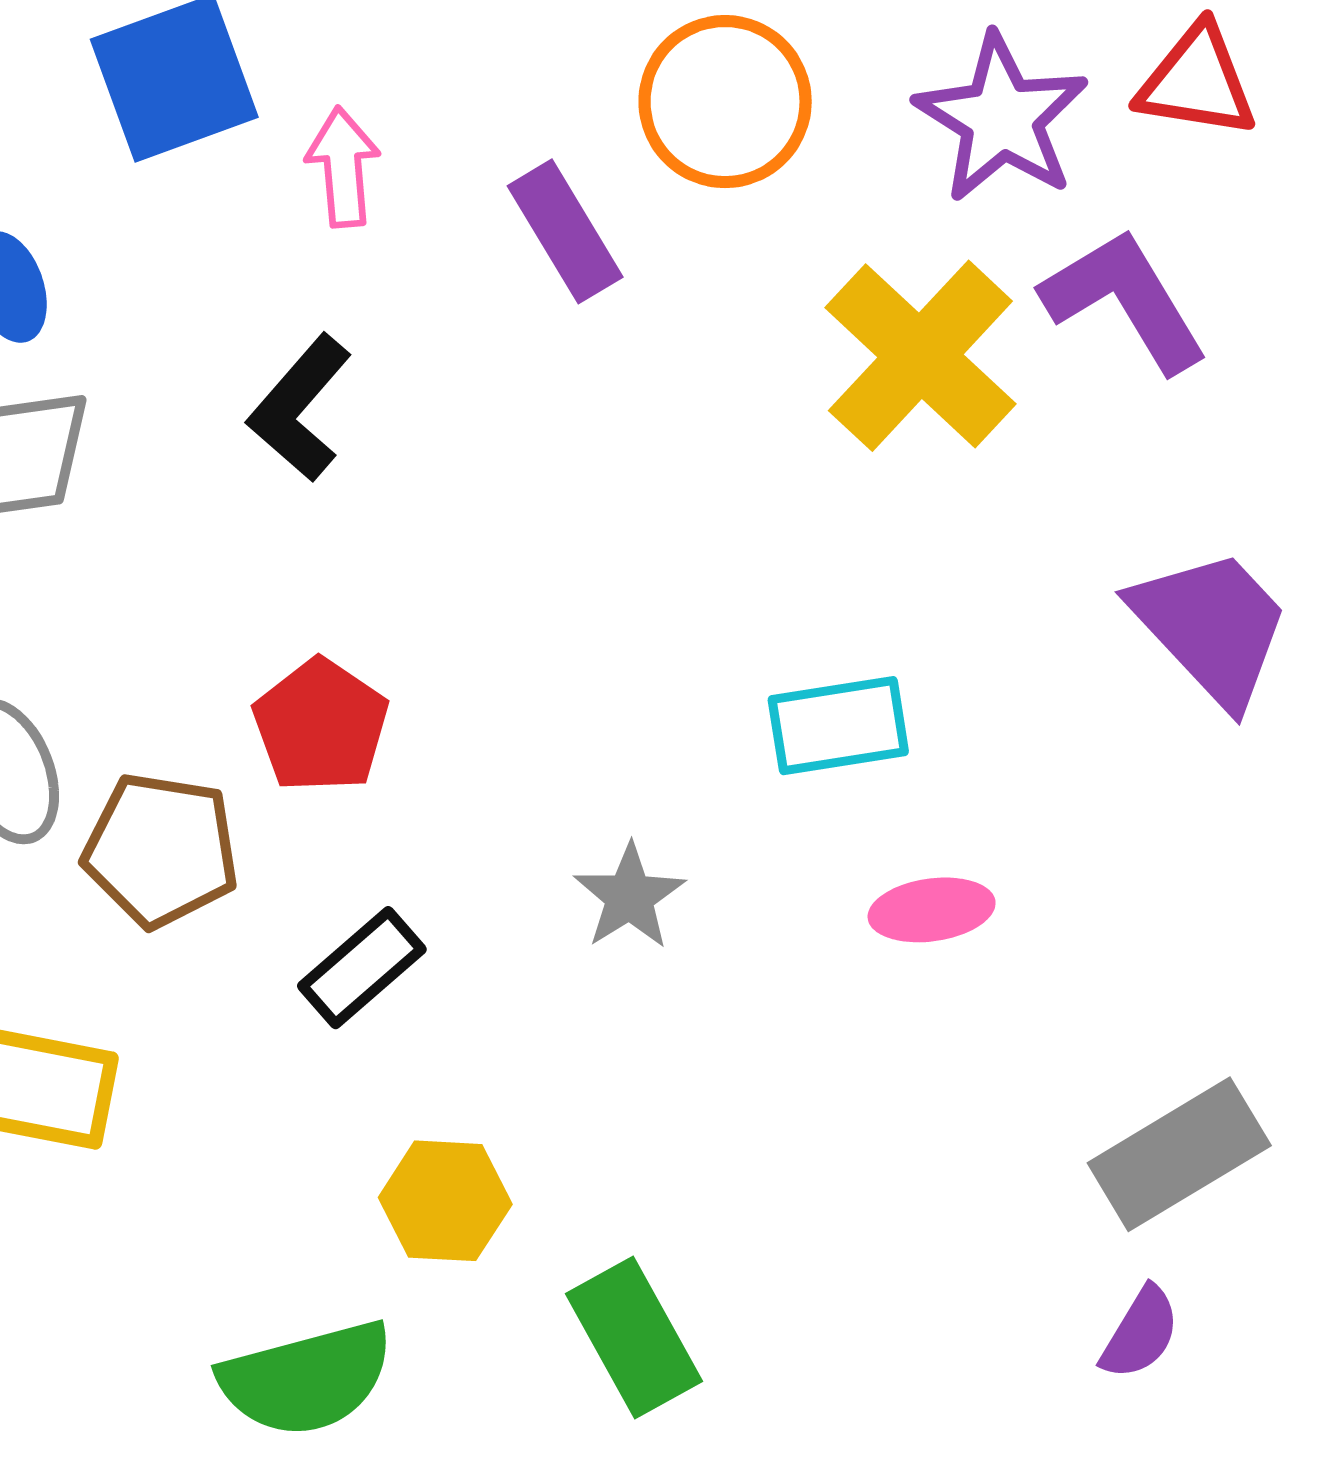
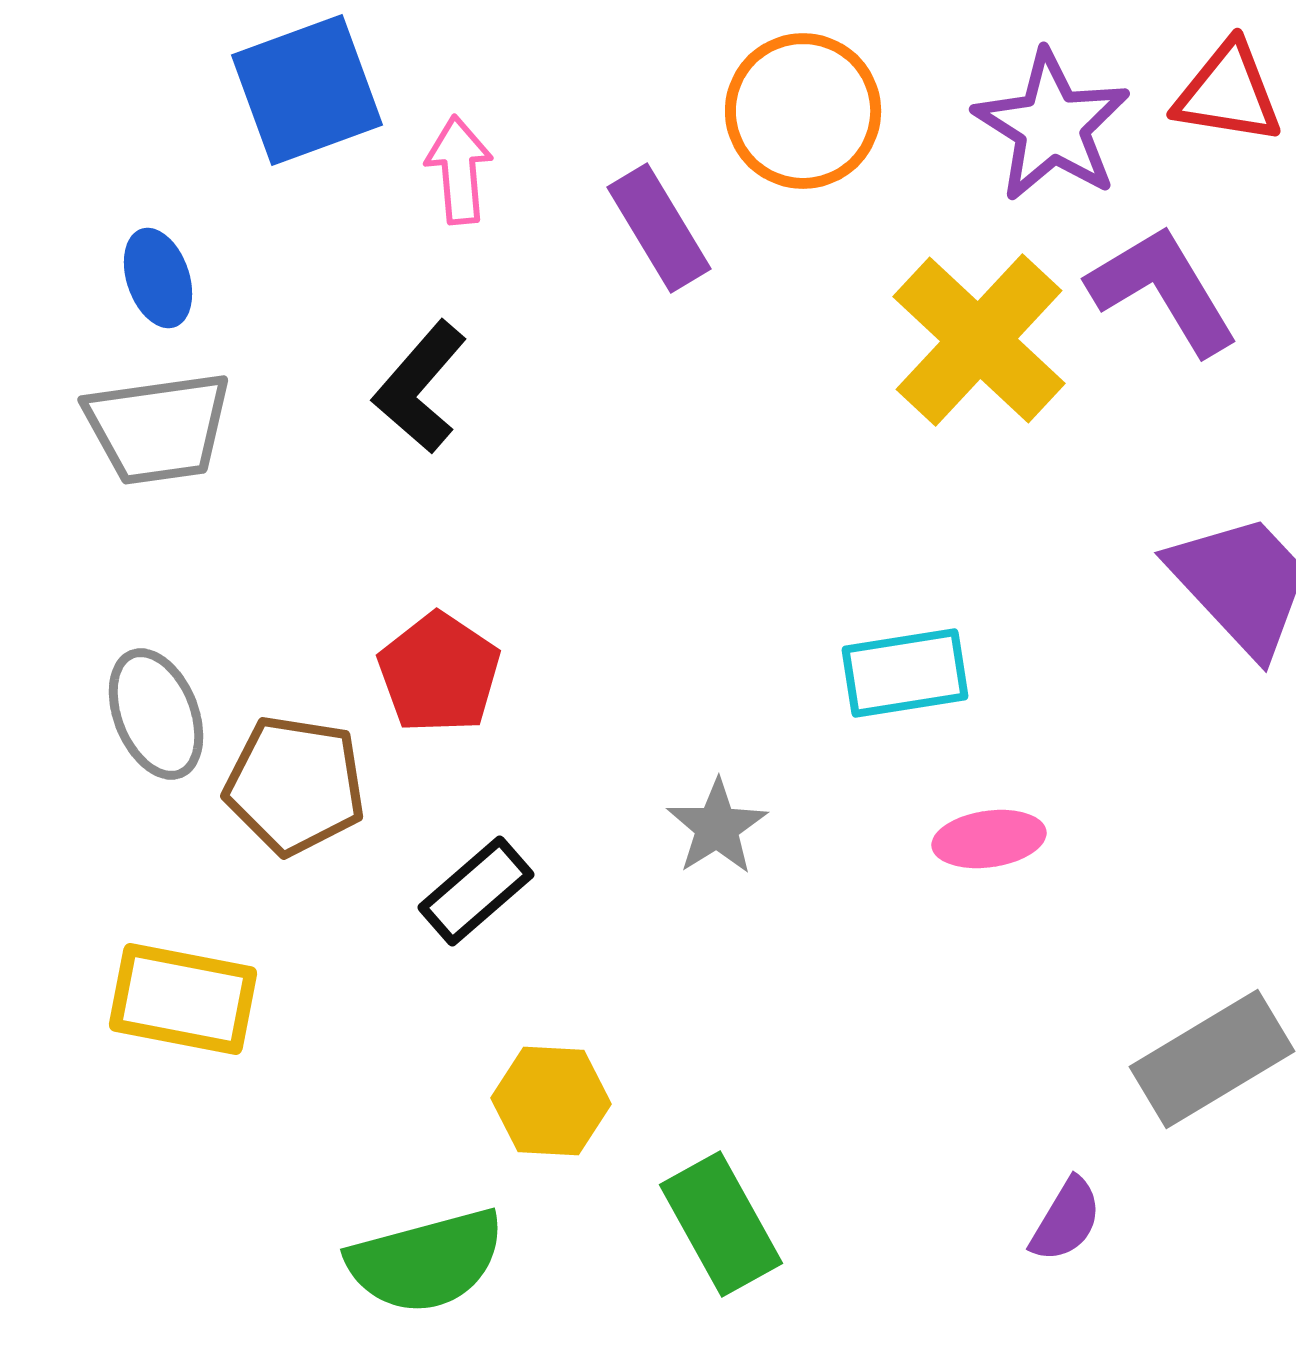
purple semicircle: (1140, 1333) -> (1066, 1220), moved

